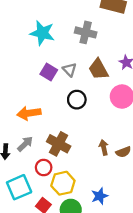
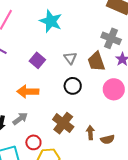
gray cross: (86, 32) -> (111, 38), moved
purple square: (49, 72) -> (37, 60), moved
brown cross: (59, 144) -> (63, 123), moved

